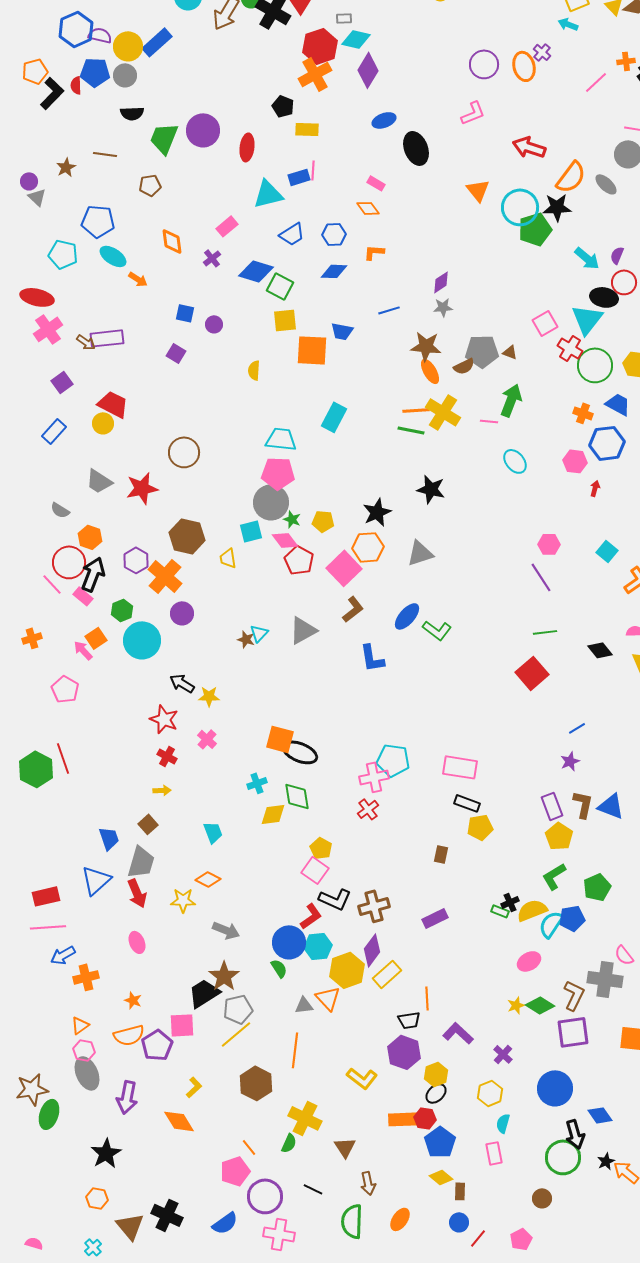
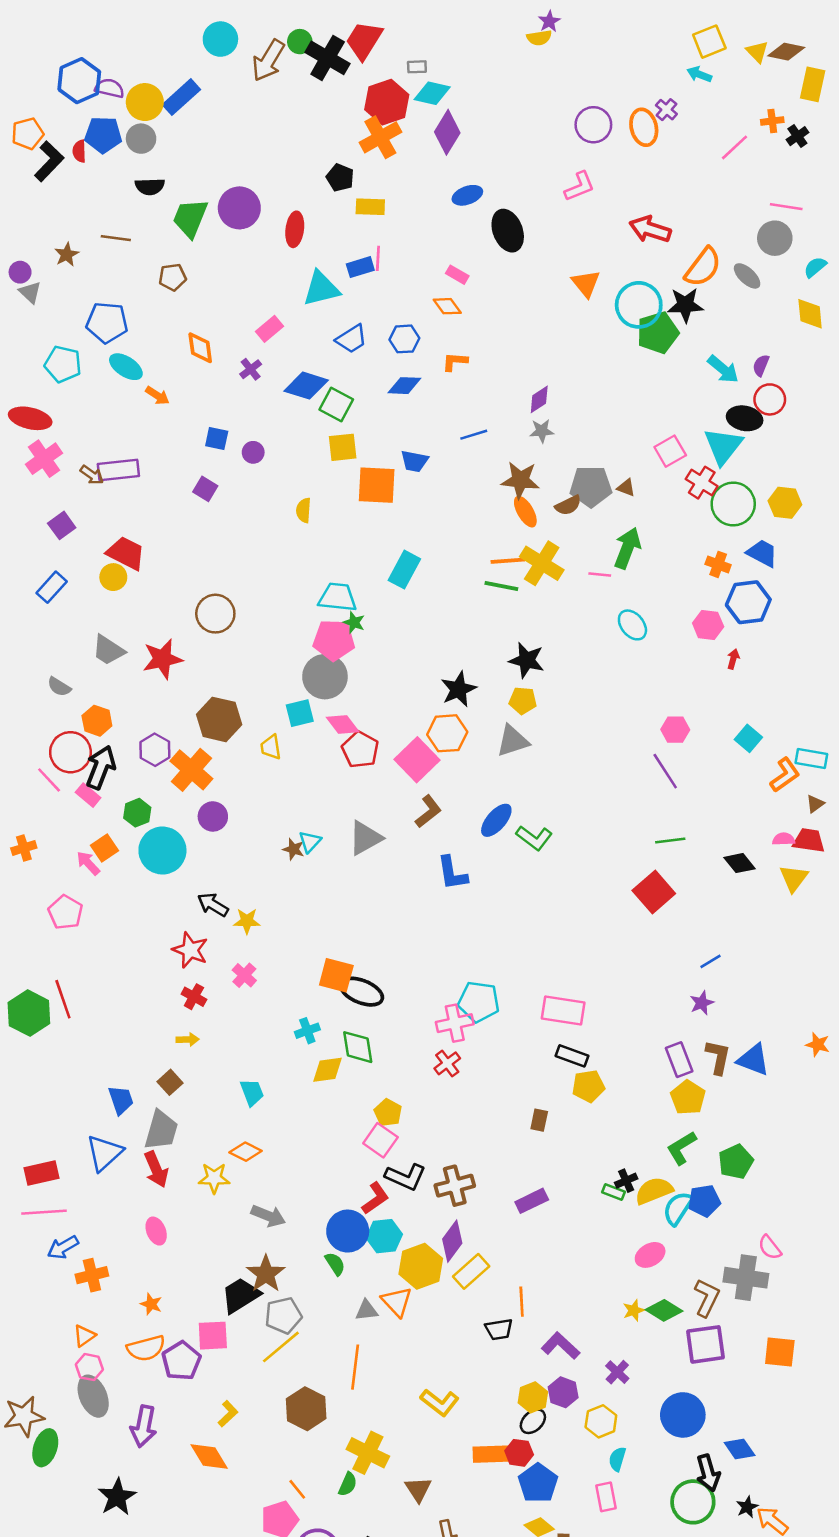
green star: (292, 519) -> (354, 622), moved
yellow pentagon: (323, 521) -> (523, 701), moved
purple hexagon: (404, 1052) -> (563, 1392), moved, size x0.7

